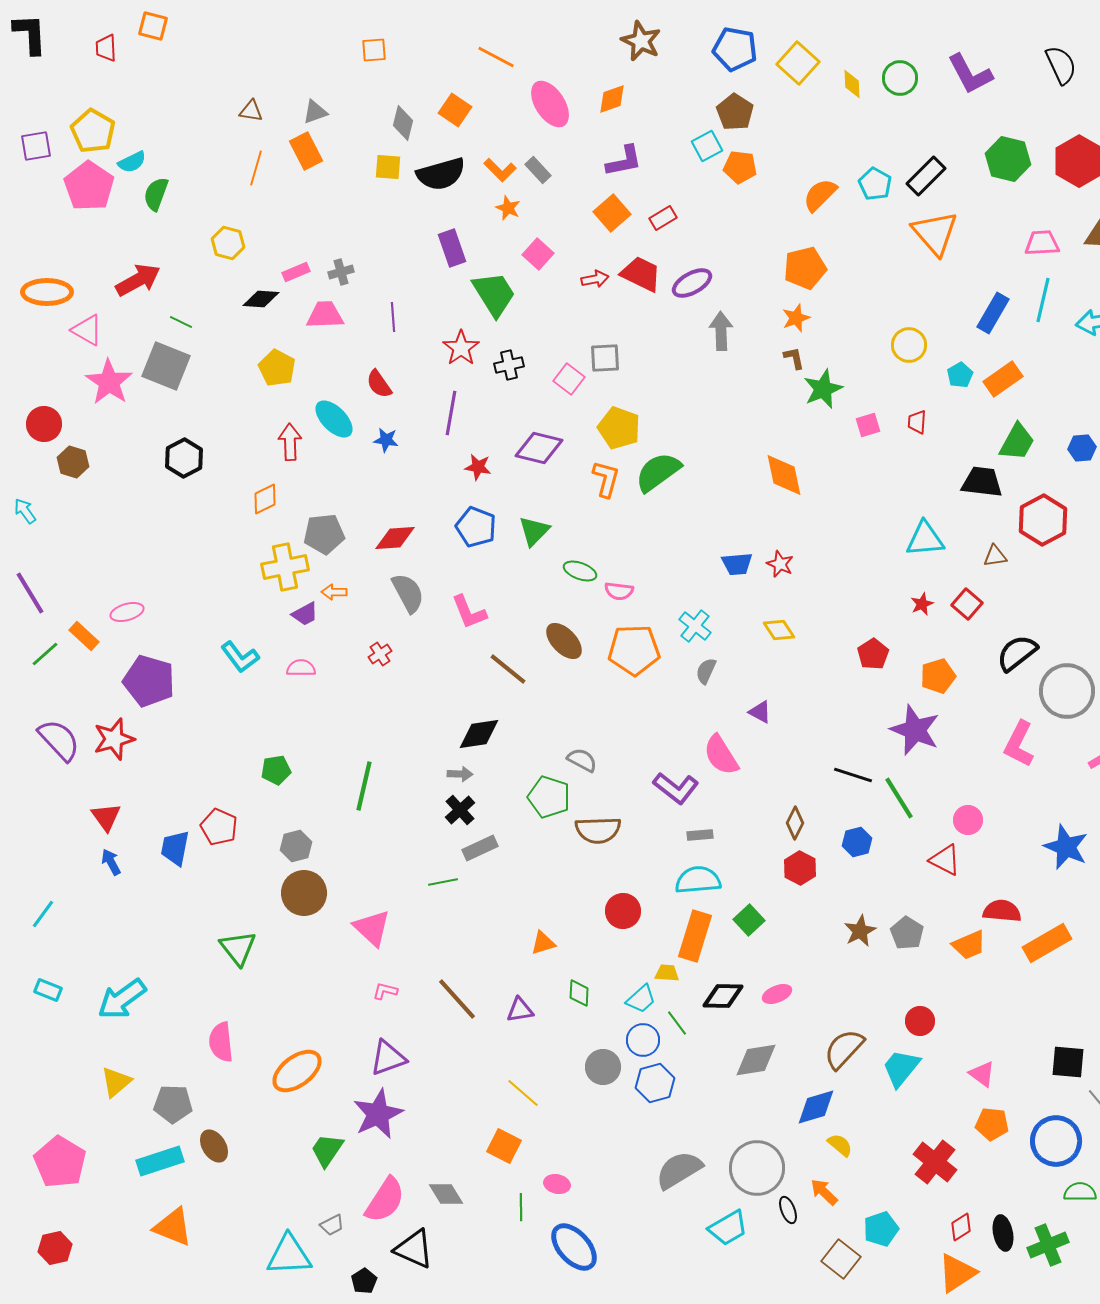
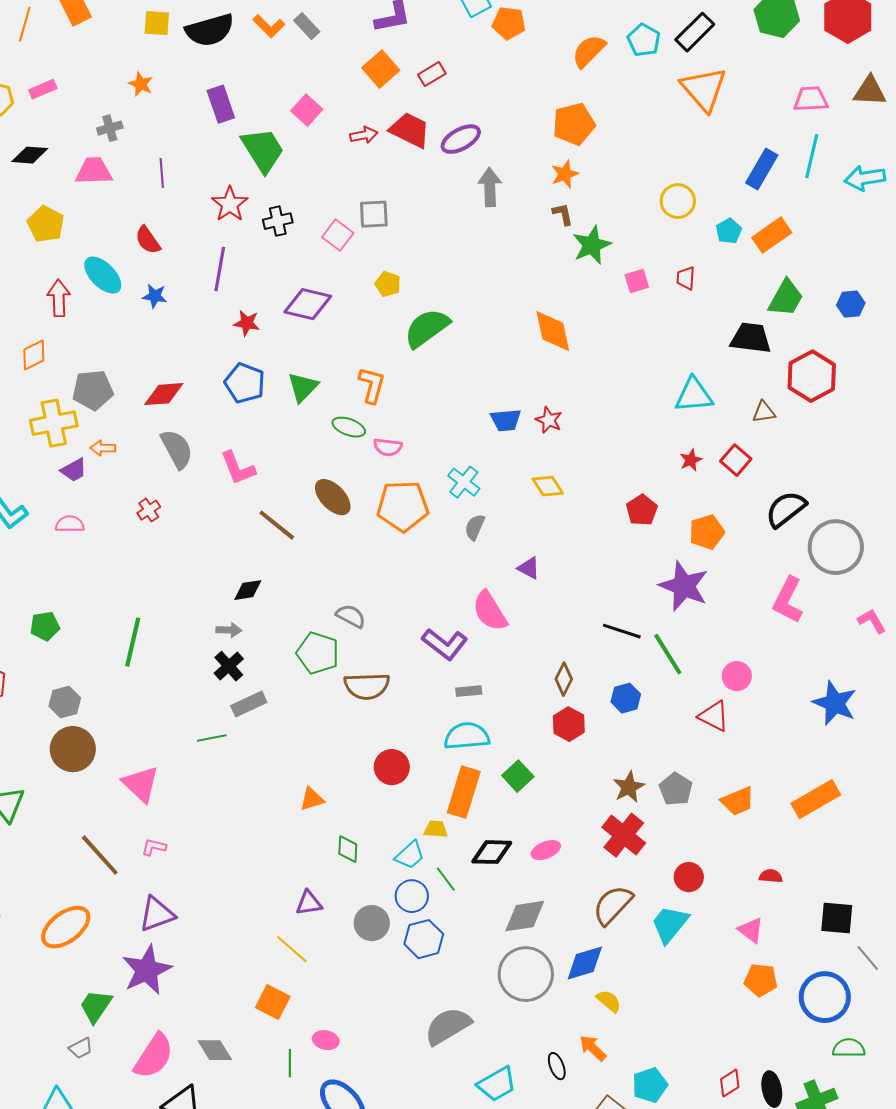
orange star: (508, 208) -> (141, 84), moved
pink rectangle: (296, 272) -> (43, 89), moved
yellow pentagon: (619, 428) -> (388, 284), size x0.6
orange L-shape: (606, 479) -> (372, 385), moved
black diamond: (479, 734) -> (248, 590), size x0.7
red semicircle: (1002, 911) -> (771, 876), moved, size x0.6
brown line: (457, 999) -> (100, 855), moved
purple triangle: (520, 1010) -> (309, 903), moved
red cross: (935, 1162) -> (624, 835), moved
gray circle: (757, 1168) -> (526, 974), moved
gray trapezoid: (332, 1225) -> (81, 1048), moved

